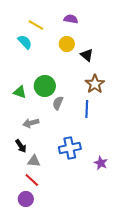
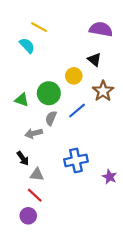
purple semicircle: (71, 19) -> (101, 29), moved, size x1.5
yellow circle: (67, 44) -> (74, 76), moved
gray semicircle: (58, 103) -> (51, 118), moved
blue line: (87, 109) -> (77, 111), moved, turned 48

